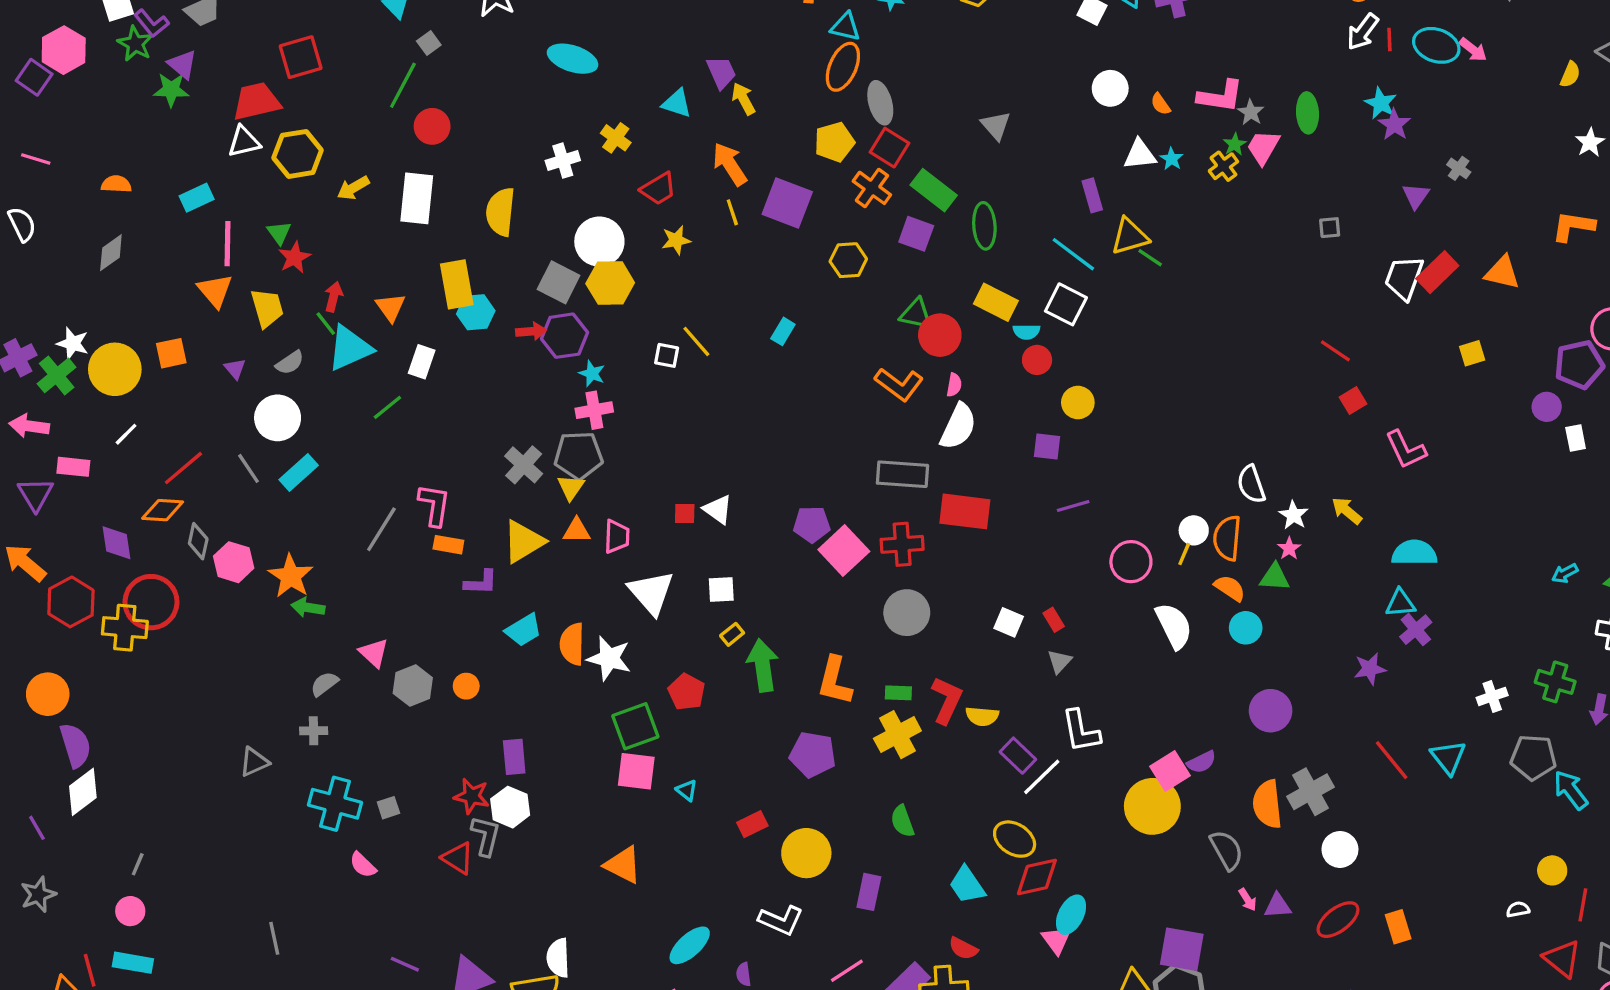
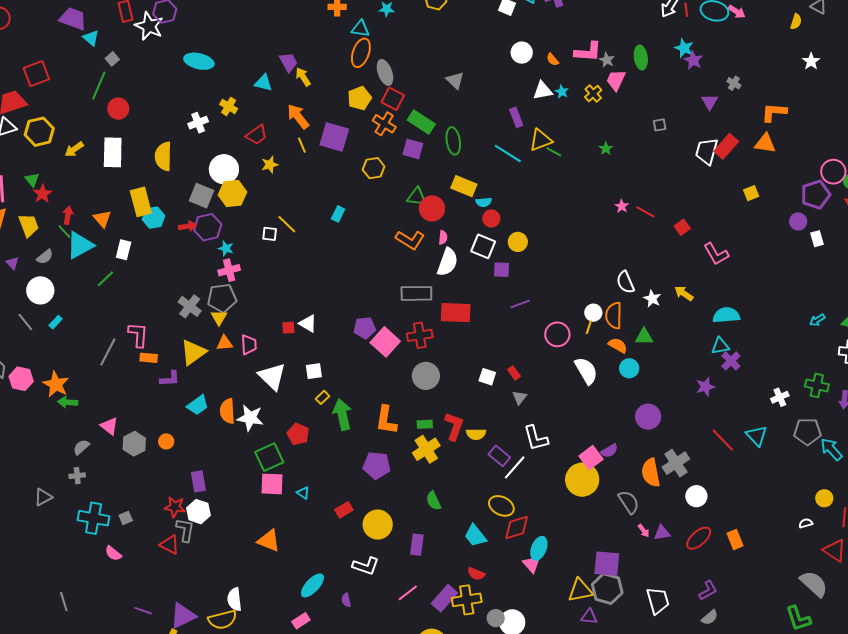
green star: (1235, 144) -> (606, 149), moved
orange L-shape: (1573, 226) -> (774, 112), moved
white square: (1066, 304) -> (483, 246), moved
red line: (1335, 351) -> (645, 212), moved
cyan rectangle: (299, 473) -> (56, 322), size x0.6
pink star: (1289, 549) -> (622, 206), moved

